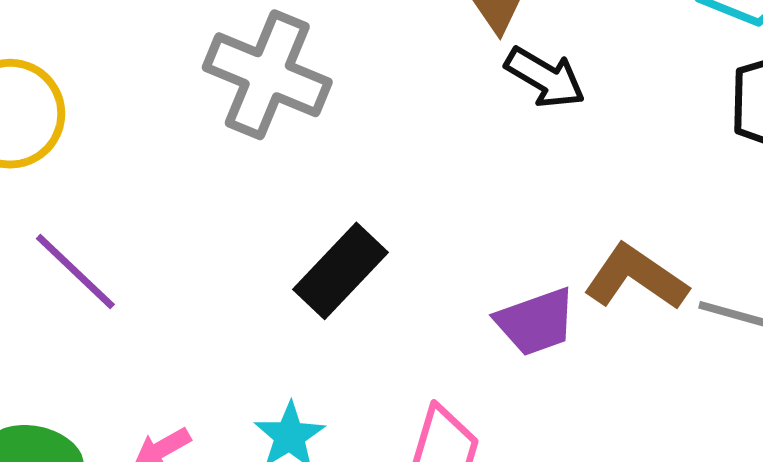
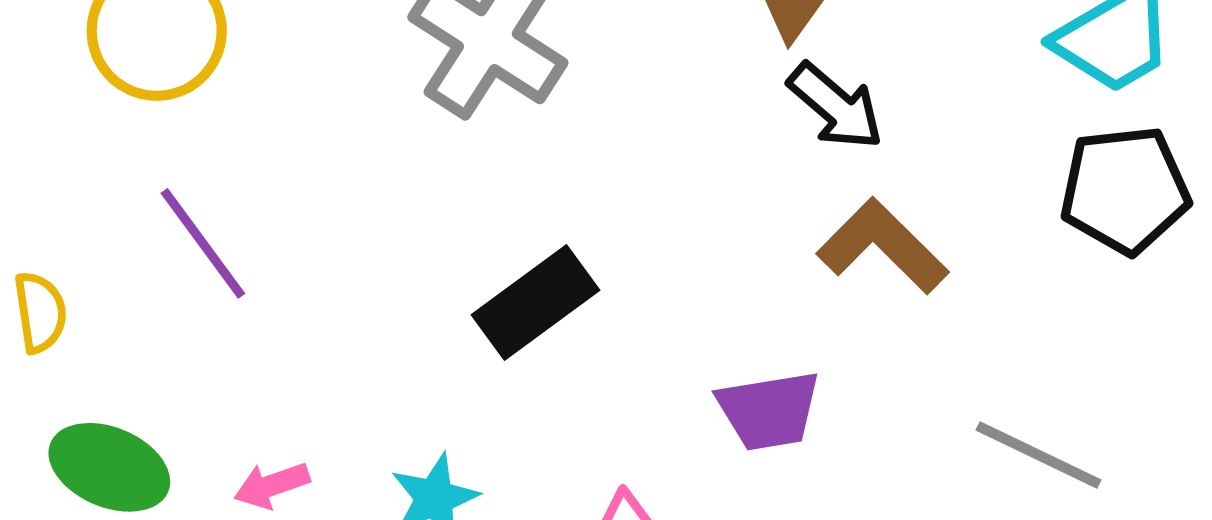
brown L-shape: (636, 277) -> (883, 246), moved

